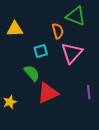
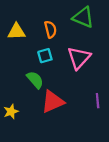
orange semicircle: (58, 31) -> (50, 29), moved

